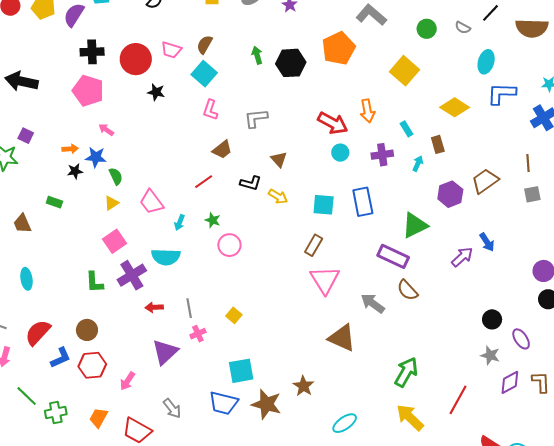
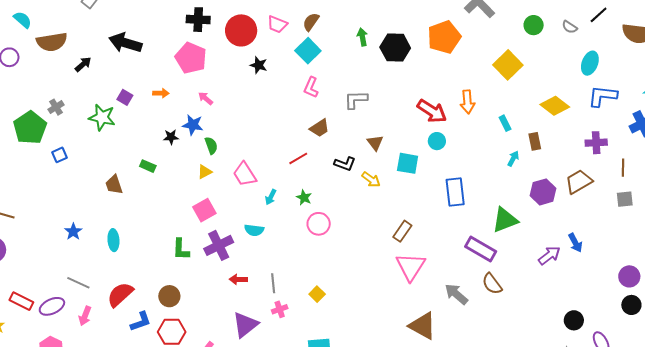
orange arrow: (70, 149) -> (161, 93), moved
purple cross: (382, 155) -> (596, 143), moved
cyan square: (324, 205) -> (408, 163), moved
cyan semicircle: (166, 257) -> (254, 230), size x0.7

